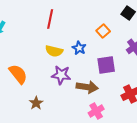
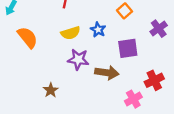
yellow semicircle: (54, 51) -> (71, 33), turned -30
orange semicircle: (18, 74) -> (28, 37), moved
pink cross: (96, 111) -> (133, 99), moved

